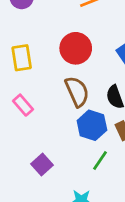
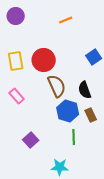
red circle: (76, 48) -> (44, 60), moved
green line: (100, 160) -> (74, 137), turned -35

